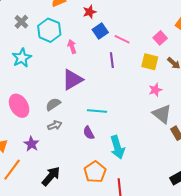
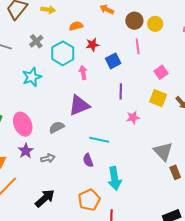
red star: (90, 12) -> (92, 45), moved
pink square: (160, 38) -> (161, 72), moved
pink line: (122, 39) -> (138, 46), moved, turned 49
pink star: (155, 90) -> (133, 118), moved
gray arrow: (55, 125) -> (48, 158), moved
purple star: (31, 144) -> (26, 151), moved

